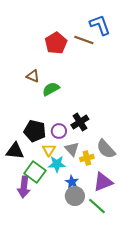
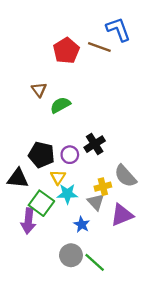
brown triangle: (33, 76) -> (39, 90), turned 32
gray triangle: (72, 149) -> (96, 202), moved
blue star: (72, 182) -> (82, 224), moved
gray circle: (75, 196) -> (71, 255), moved
green line: (97, 206) -> (95, 262), moved

